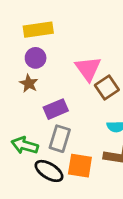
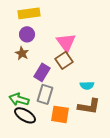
brown square: (107, 88) -> (64, 60), moved
purple rectangle: (56, 109) -> (42, 72), turned -36
black ellipse: (49, 171) -> (25, 115), moved

